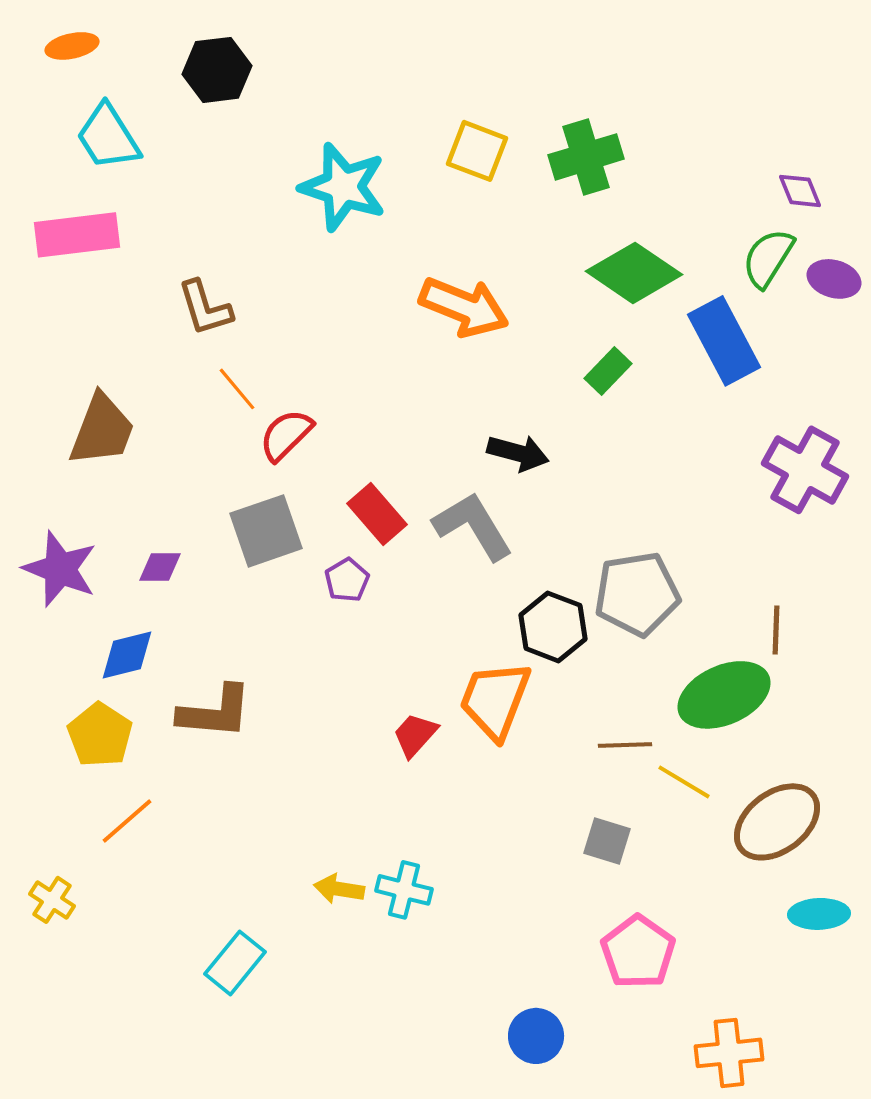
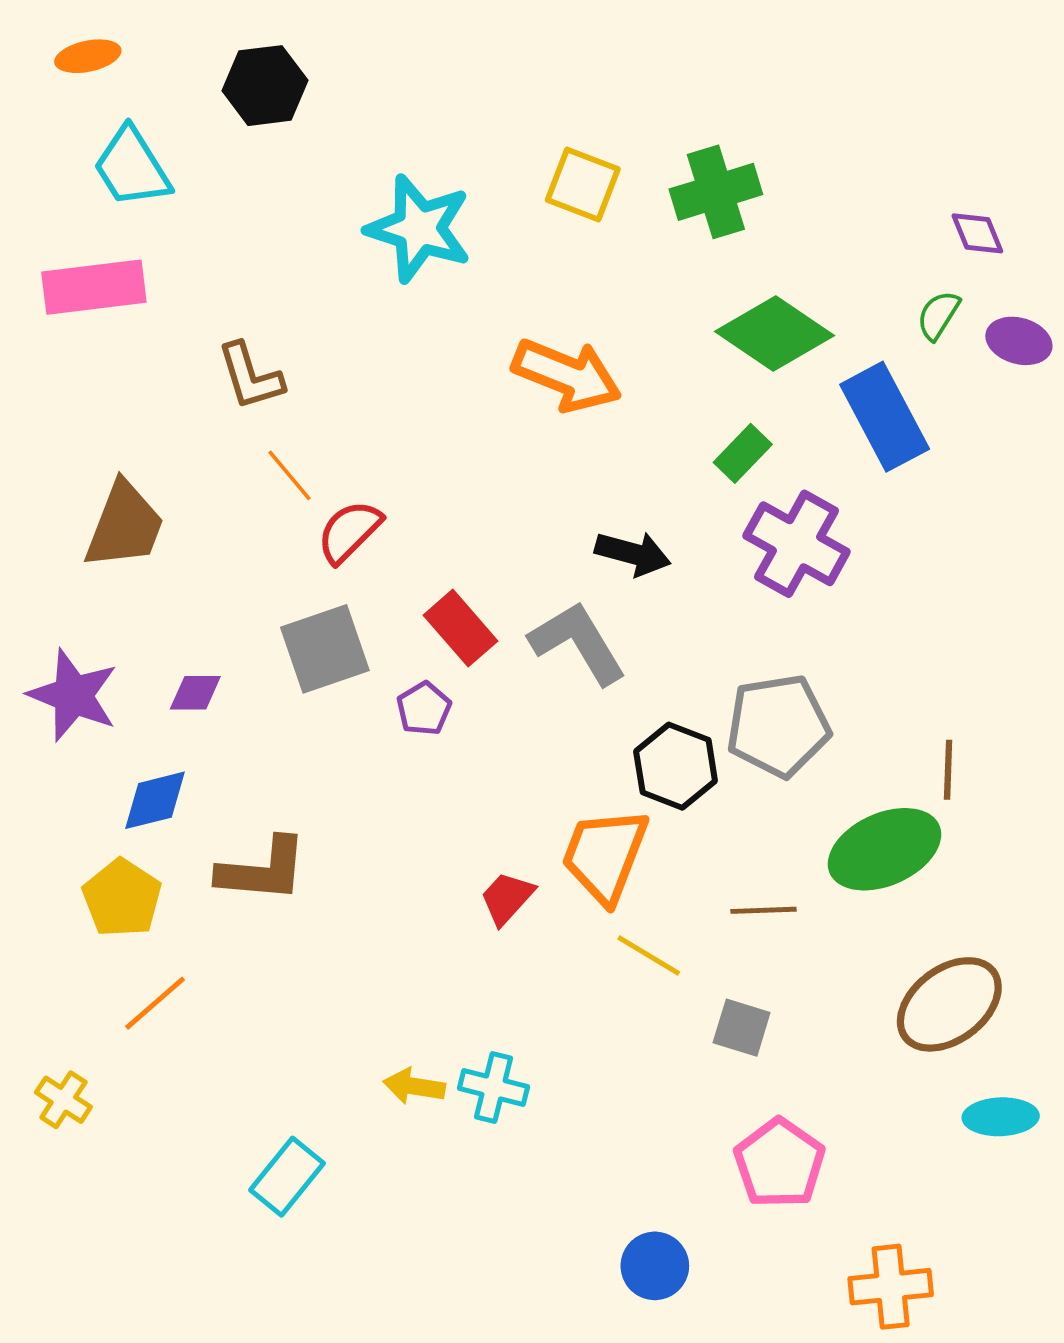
green semicircle: (768, 258) -> (938, 315), size x0.7
purple cross: (805, 470) -> (797, 544), moved
yellow line: (684, 782) -> (649, 956), moved

